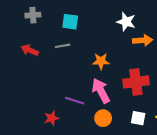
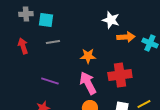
cyan square: (70, 22) -> (46, 20), moved
red arrow: (30, 50) -> (23, 46), turned 49
purple line: (75, 101) -> (50, 81), moved

